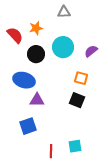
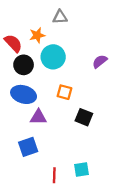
gray triangle: (64, 12) -> (60, 17), moved
cyan circle: (63, 47) -> (53, 57), moved
black circle: (36, 54) -> (24, 65), moved
orange square: (81, 78) -> (64, 92), moved

